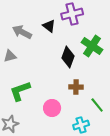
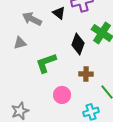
green L-shape: (20, 91) -> (46, 63), moved

